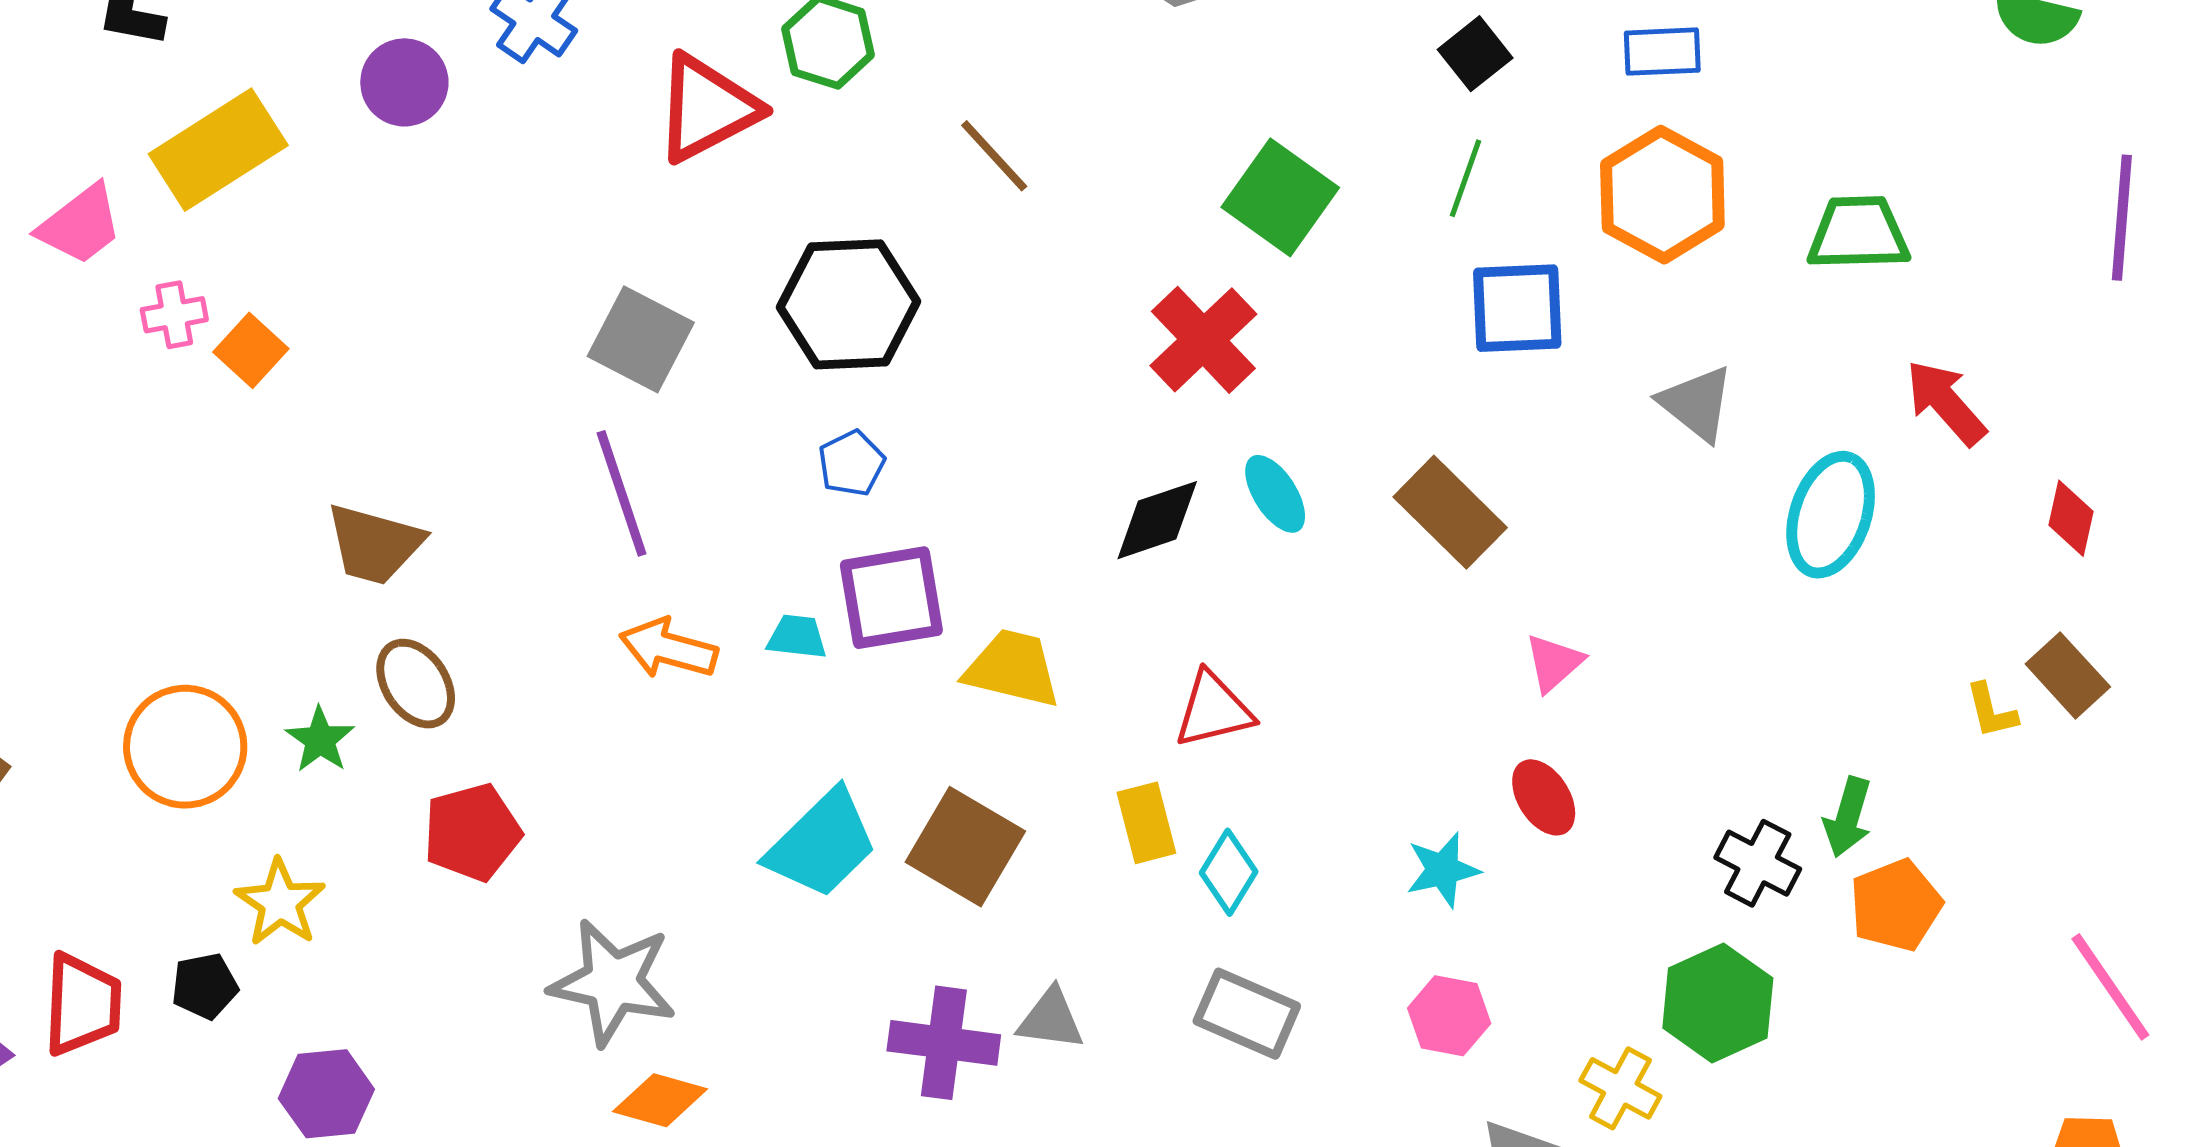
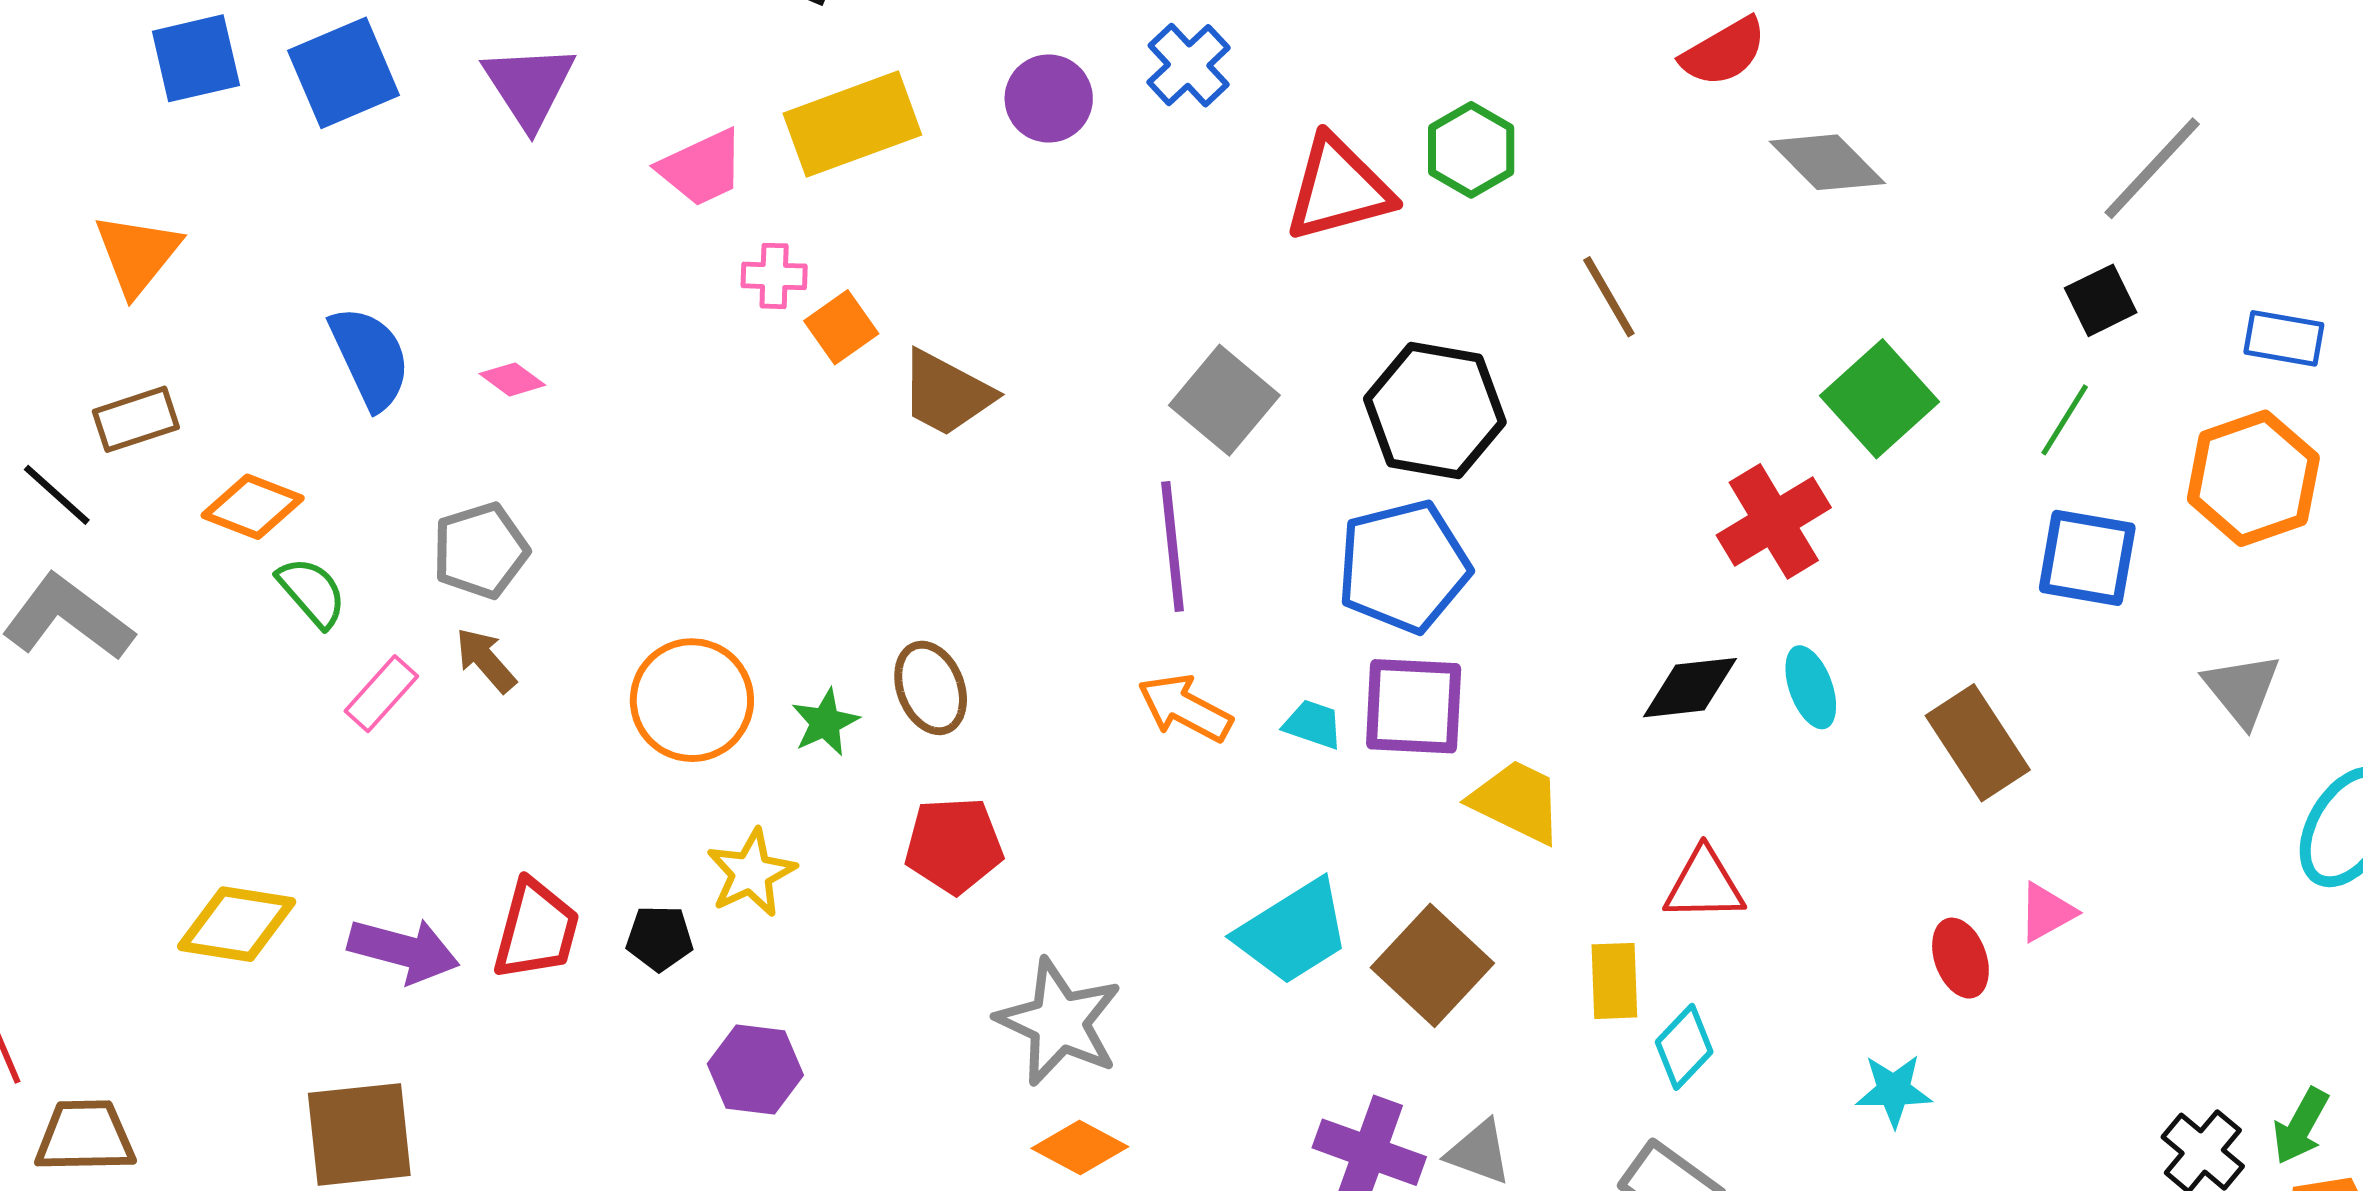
blue pentagon: (851, 463) -> (1404, 566), size x2.0
brown trapezoid: (375, 544) -> (946, 393), moved
red ellipse: (1544, 797) -> (1960, 958), moved

